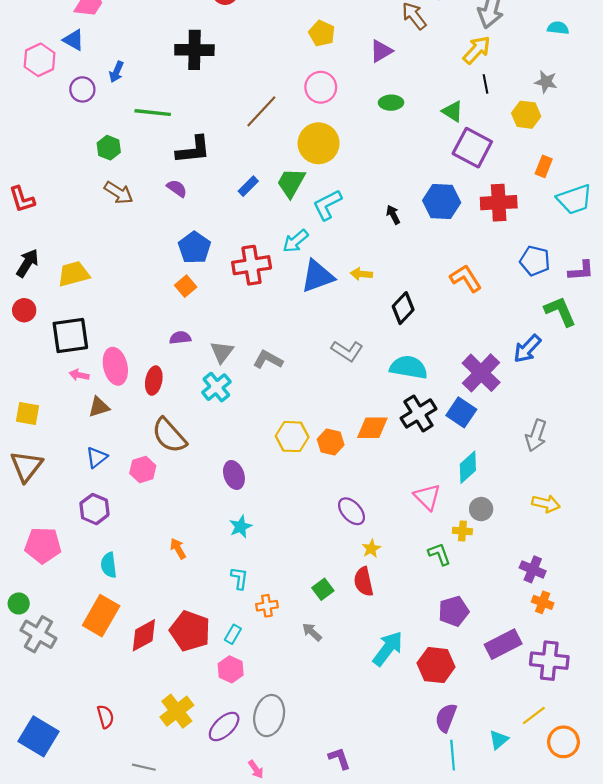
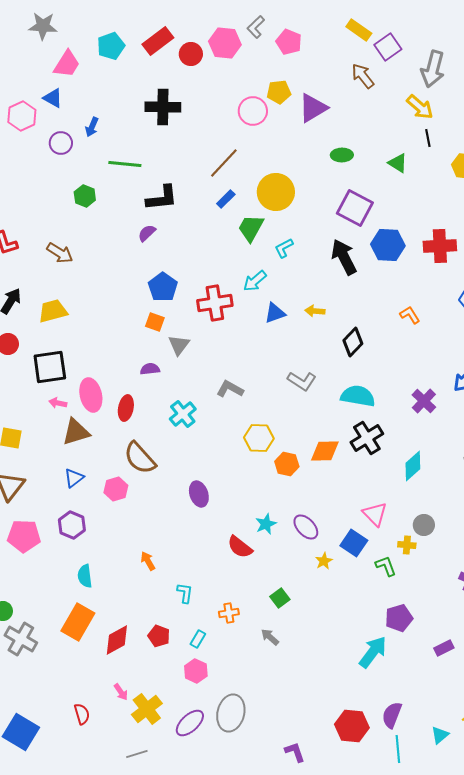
yellow pentagon: (322, 33) -> (279, 92), turned -30
yellow arrow: (477, 50) -> (420, 107), turned 88
purple triangle: (381, 51) -> (313, 108), moved, size x1.4
pink circle: (321, 87) -> (253, 111), moved
purple square: (472, 148) -> (355, 208), moved
blue rectangle: (248, 186) -> (226, 199), moved
purple semicircle: (177, 188) -> (147, 233), turned -78
brown arrow: (119, 193) -> (60, 253), moved
cyan L-shape: (327, 205) -> (284, 248), size x0.7
black arrow: (393, 215) -> (344, 257), size x2.0
blue triangle: (317, 276) -> (275, 313), size x0.7
orange L-shape: (466, 278) -> (410, 315), size x0.7
orange square: (186, 286) -> (155, 322), turned -30
gray triangle: (222, 352) -> (179, 345), moved
purple cross: (481, 373) -> (424, 401), size x0.7
brown triangle: (99, 407) -> (76, 432), size x1.4
blue square: (461, 412) -> (354, 543), moved
yellow hexagon: (292, 437) -> (259, 438), moved
cyan diamond: (468, 467) -> (413, 466), moved
cyan star: (241, 527) -> (266, 524), moved
pink pentagon: (43, 545) -> (24, 536), moved
cyan L-shape: (239, 578) -> (185, 593), moved
red semicircle: (364, 582) -> (240, 547), moved, turned -40
red pentagon: (190, 631) -> (159, 636), size x0.6
purple rectangle: (503, 644) -> (444, 648), size x0.6
cyan arrow: (388, 649) -> (373, 652), moved
red hexagon: (436, 665) -> (352, 726), moved
gray line: (144, 767) -> (137, 754), moved, turned -30
pink arrow: (256, 769) -> (121, 692), moved

